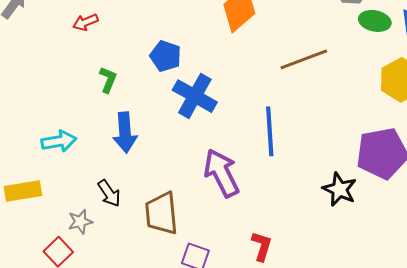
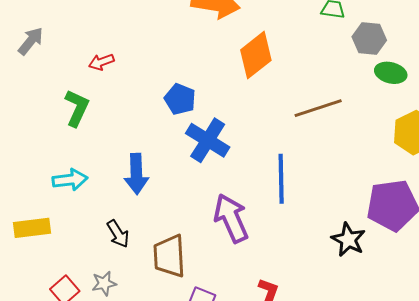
green L-shape: (108, 80) -> (77, 108), moved, size x1.4
gray star: (80, 222) -> (104, 283), moved

